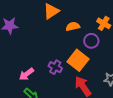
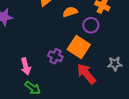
pink arrow: (26, 74) -> (26, 66), turned -63

